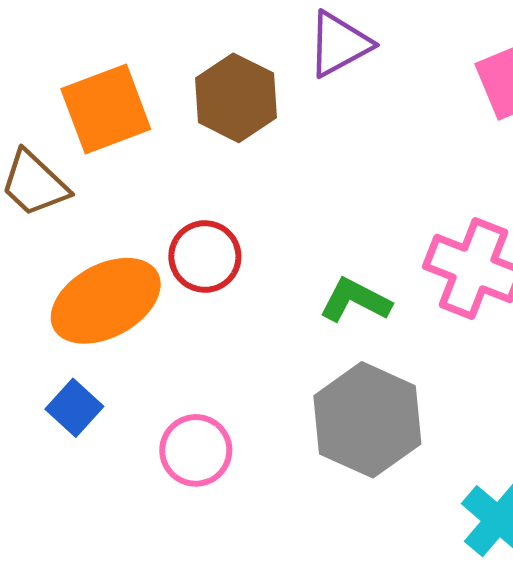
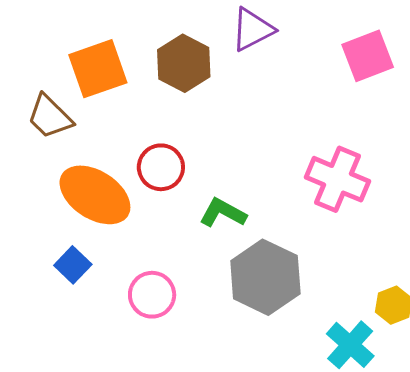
green L-shape: (355, 300) -> (223, 213), moved
orange ellipse: (106, 301) -> (95, 195), turned 60

